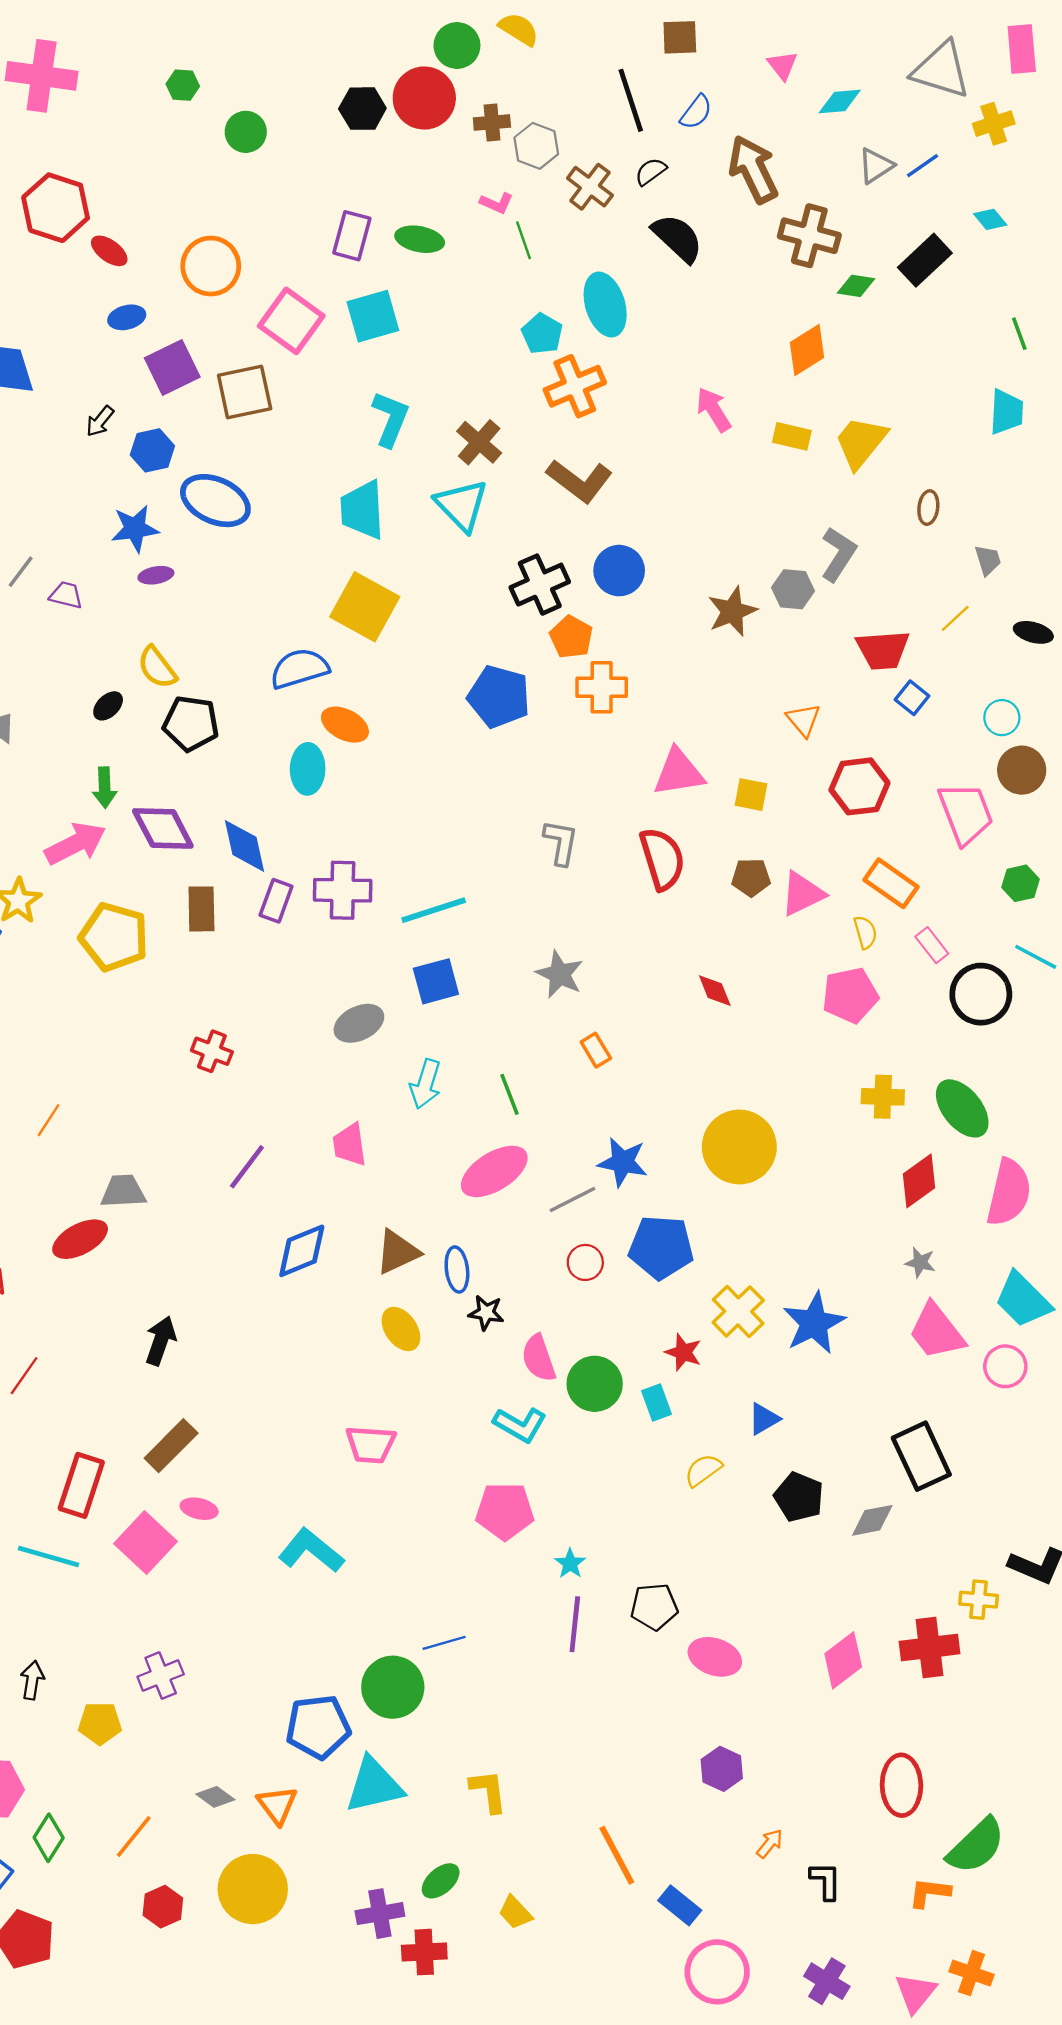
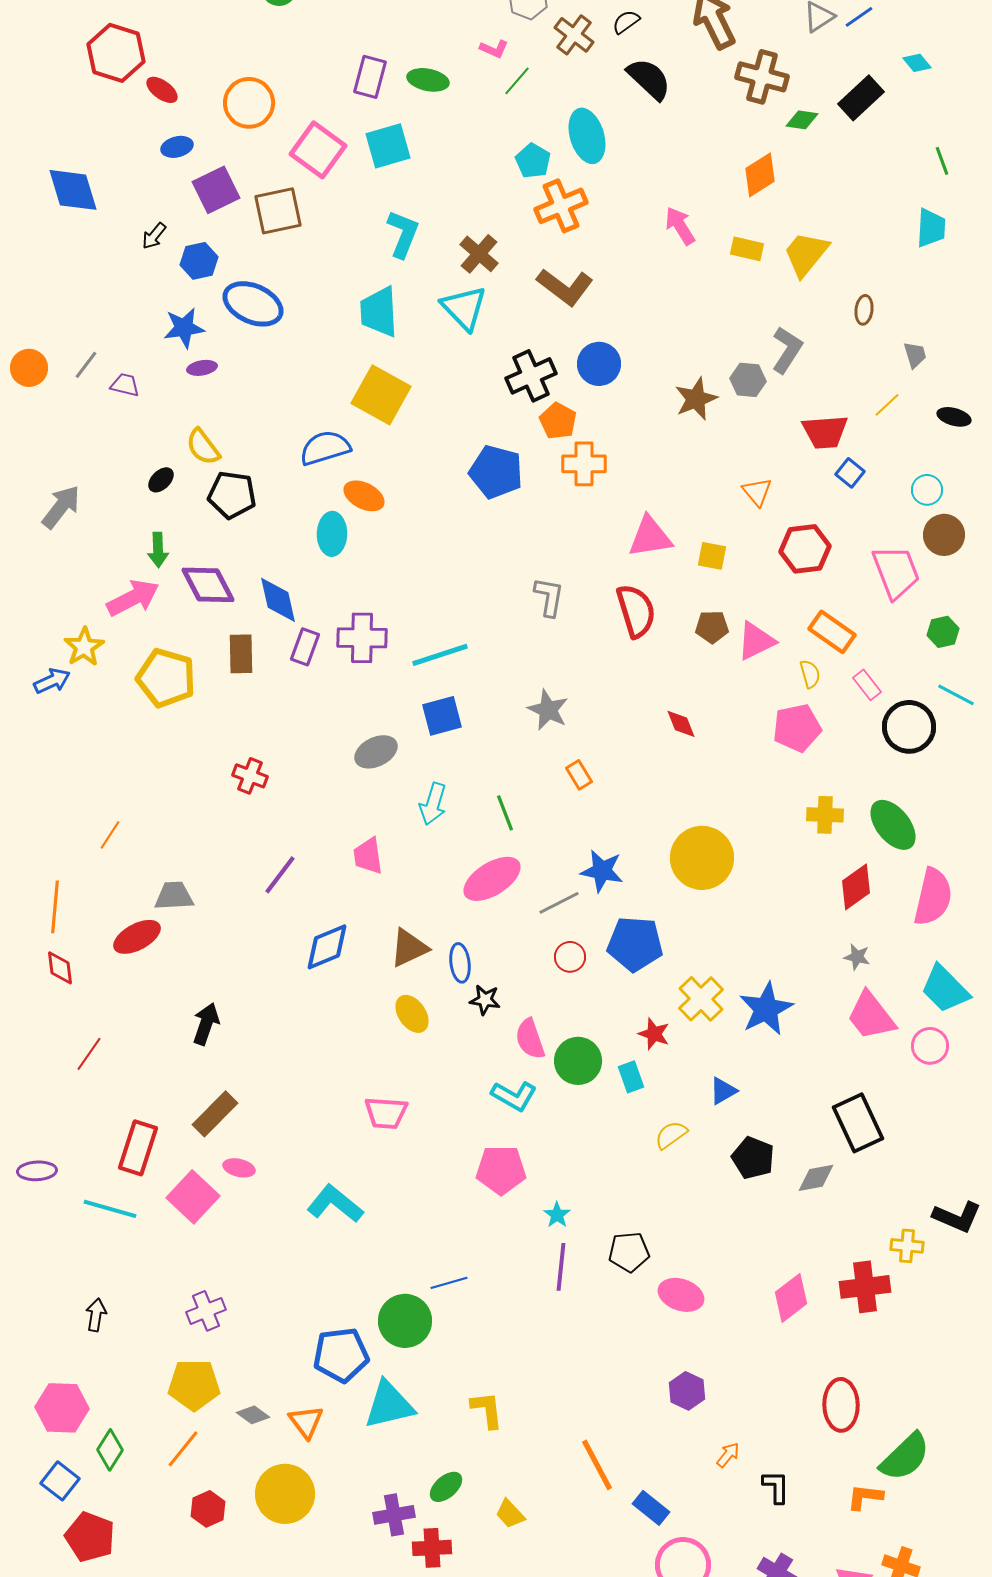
green line: (523, 240) -> (517, 81), turned 60
yellow pentagon: (100, 1723) -> (194, 1385), moved, size x1.4

